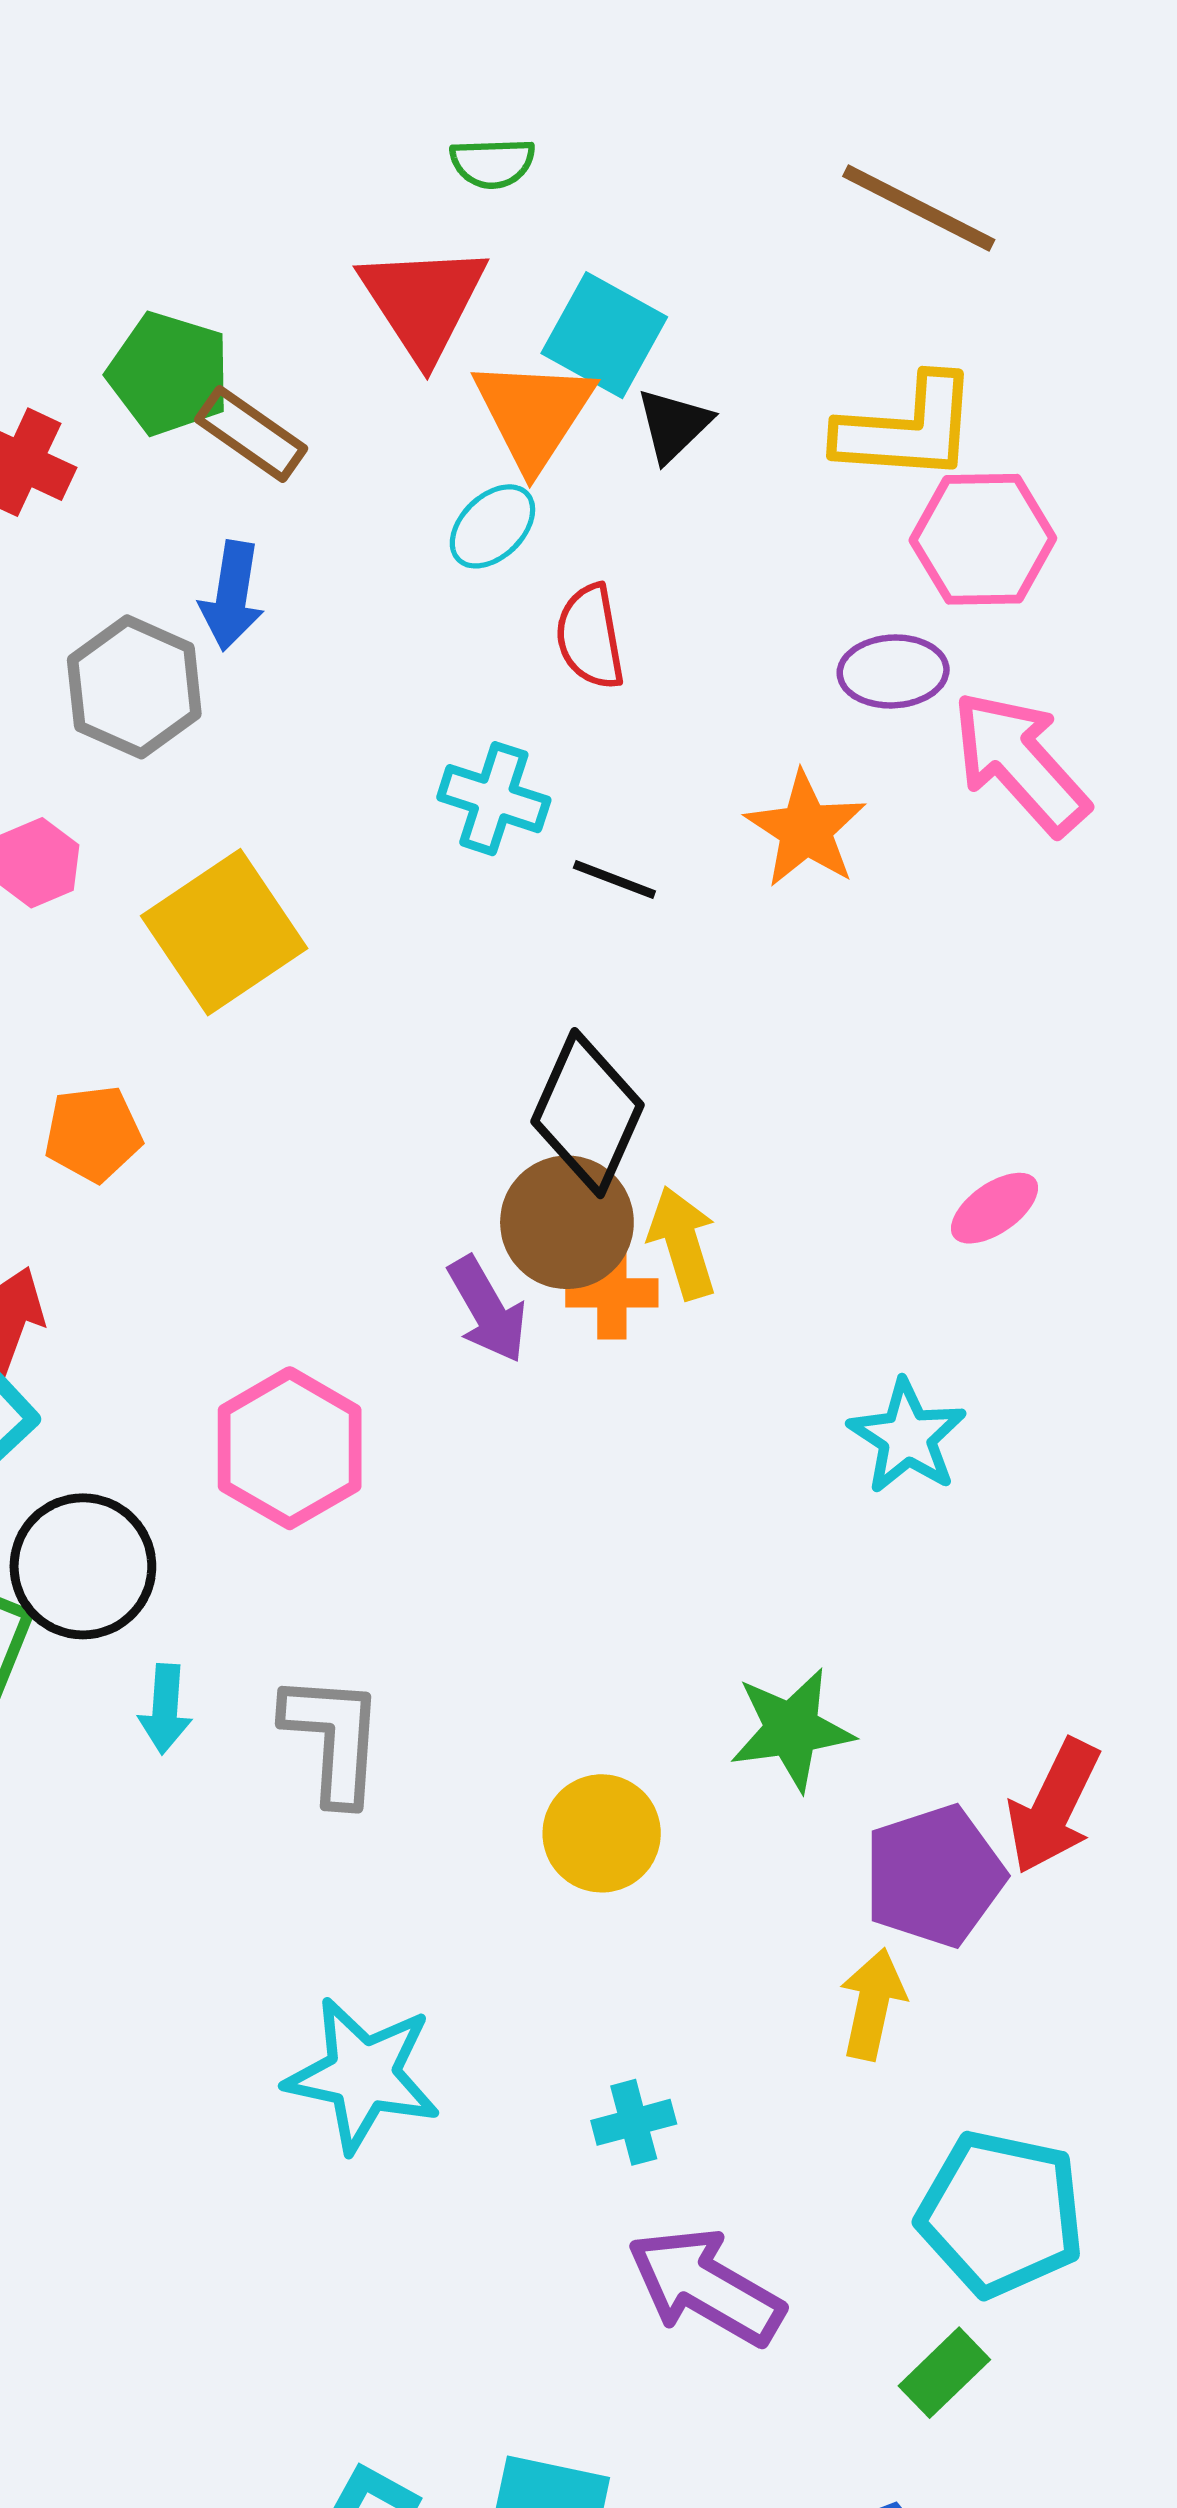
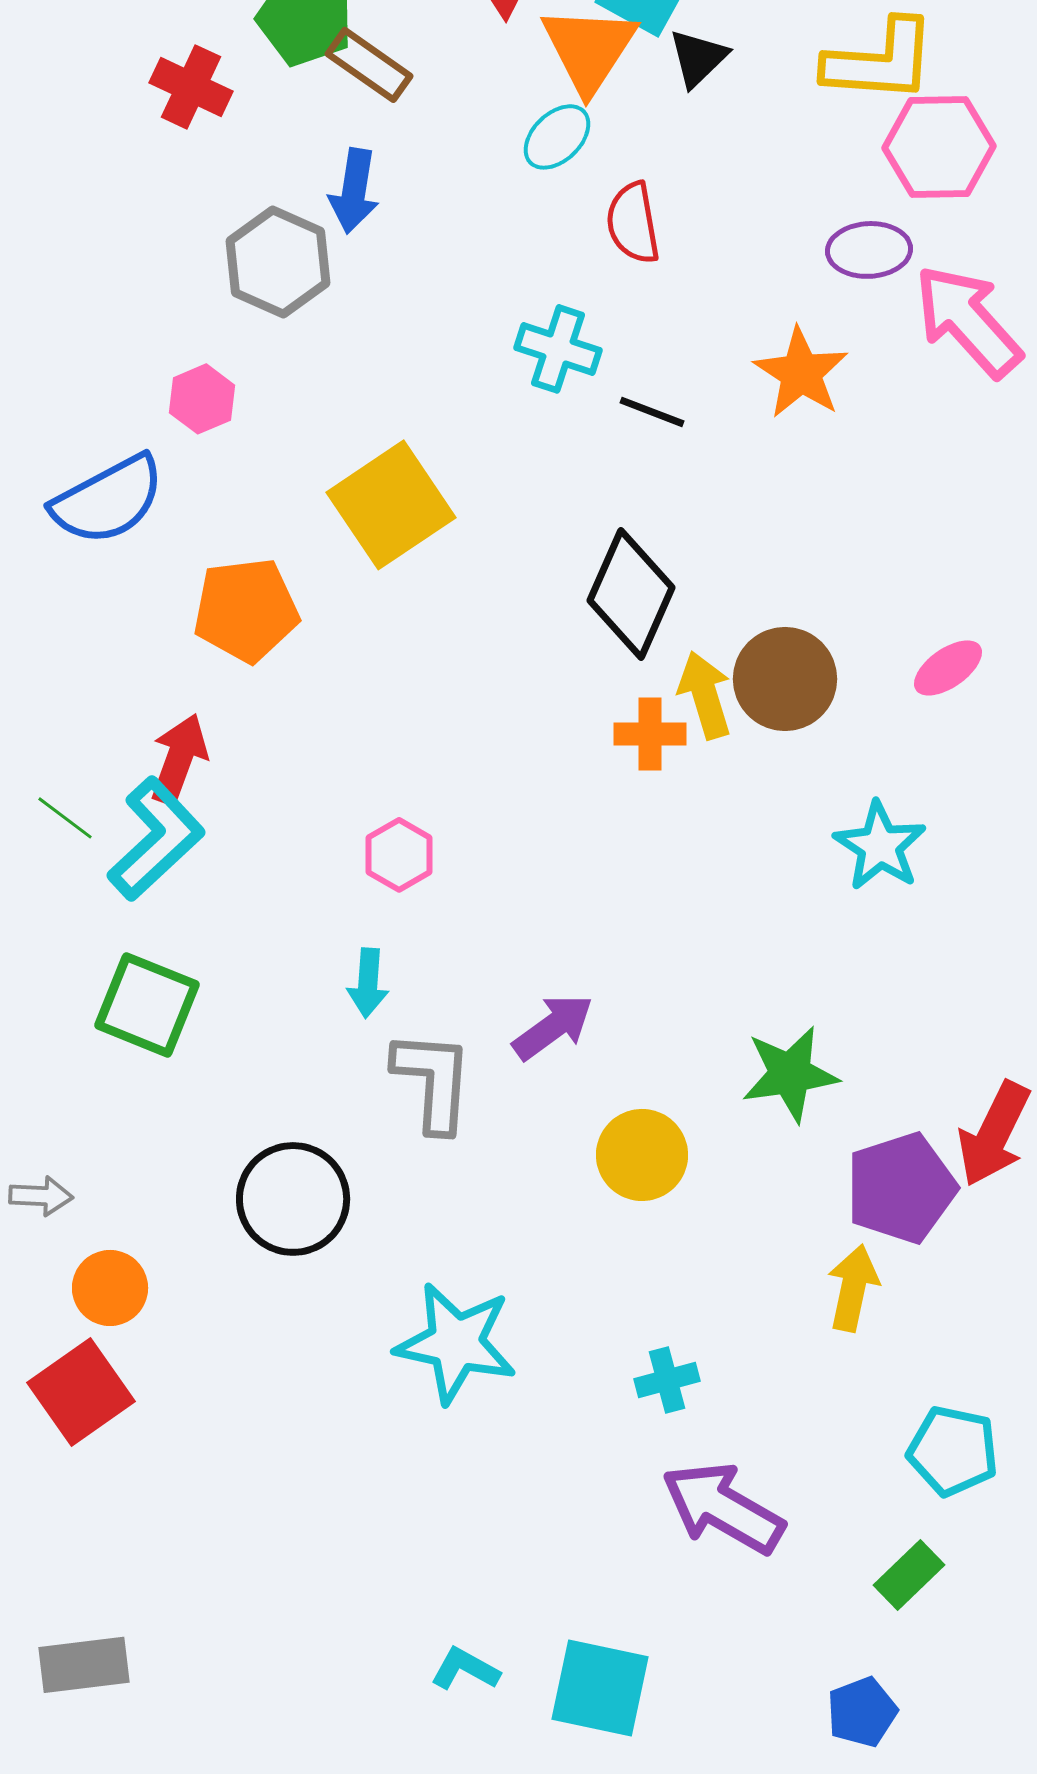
yellow square: (224, 932) -> (391, 505), moved
orange pentagon: (93, 1134) -> (246, 610), size x1.4
brown circle: (567, 1222) -> (785, 679), moved
purple arrow: (487, 1310) -> (553, 1027), moved, turned -96
pink hexagon: (290, 1448) -> (399, 855), size x0.6
black circle: (83, 1566) -> (293, 1199), moved
cyan arrow: (165, 1709) -> (368, 983), moved
cyan pentagon: (1001, 2213) -> (953, 1451), size x0.7

